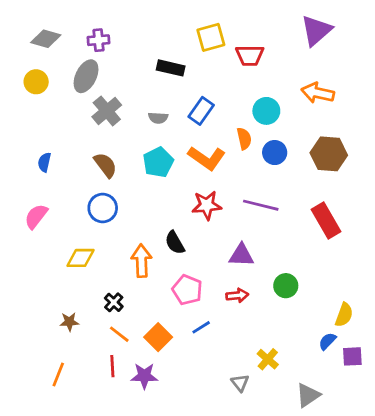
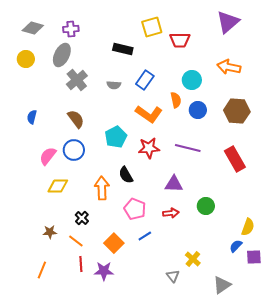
cyan pentagon: (158, 162) -> (116, 137), moved
pink semicircle: (36, 216) -> (48, 156), moved
orange line: (119, 334) -> (76, 241), moved

